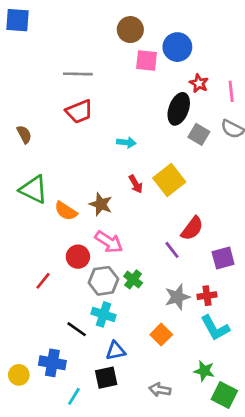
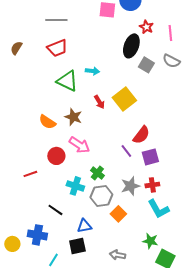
brown semicircle: (24, 134) -> (16, 48), moved, turned -120
green triangle: (34, 189) -> (67, 81), moved
purple square: (223, 258) -> (150, 157), moved
red line: (43, 281) -> (30, 174), turned 32
gray hexagon: (103, 281) -> (101, 196), moved
cyan cross: (103, 314) -> (75, 186), moved

